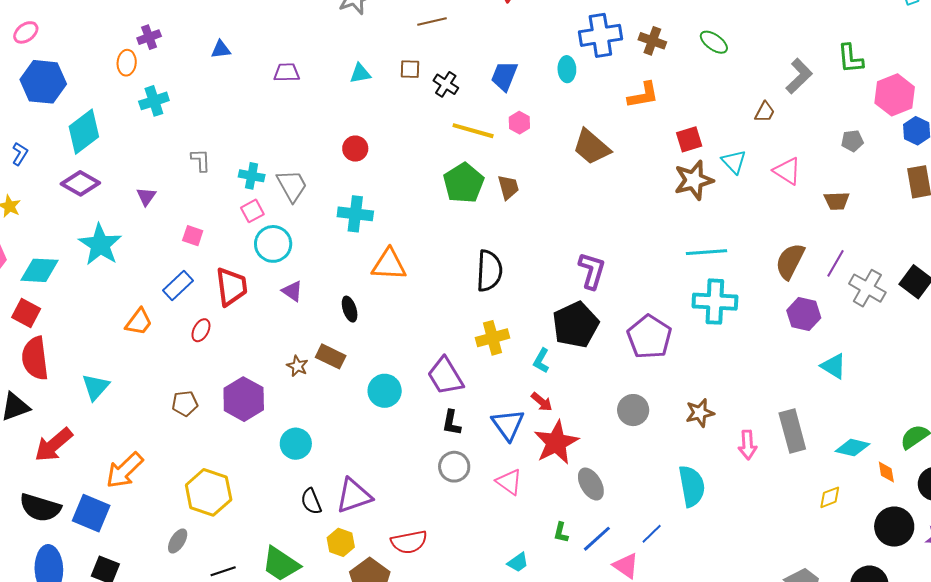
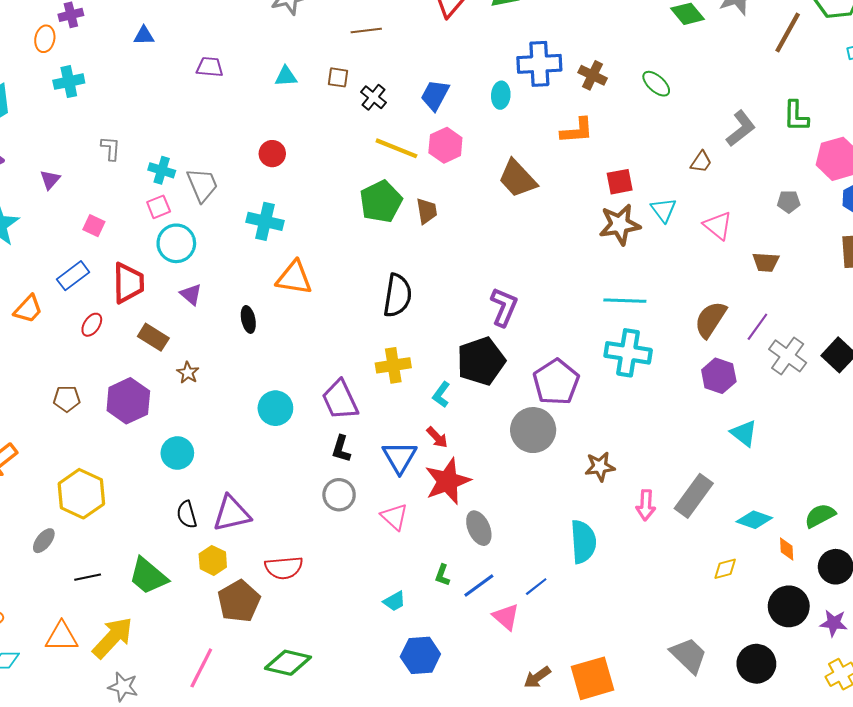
pink hexagon: (519, 123) -> (445, 145), size x1.5
brown rectangle: (331, 356) -> (153, 337), moved
gray circle: (633, 410) -> (533, 430), moved, size x1.4
gray rectangle: (792, 431) -> (694, 496), turned 45

